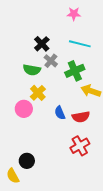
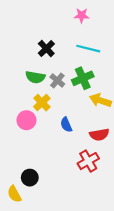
gray cross: (51, 61) -> (57, 81), moved
red semicircle: (81, 117) -> (99, 135), moved

